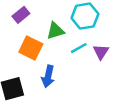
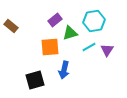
purple rectangle: (21, 15) -> (55, 20), moved
orange square: (31, 48) -> (50, 47), turned -30

